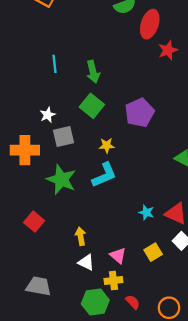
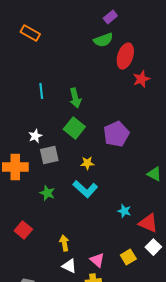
cyan L-shape: (104, 175) -> (85, 189), turned 65
green star: (61, 180) -> (47, 193), size x0.6
cyan star: (146, 212) -> (124, 211), moved

